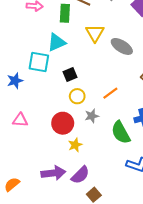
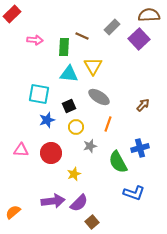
cyan triangle: (56, 42) -> (69, 74), moved, turned 30
gray ellipse: (122, 46) -> (99, 97), moved
blue star: (15, 81) -> (47, 120), moved
orange line: (110, 93) -> (108, 124), turned -35
red circle: (63, 123) -> (51, 153), moved

